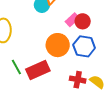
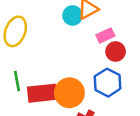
pink rectangle: (72, 20) -> (105, 35), moved
orange circle: (58, 45) -> (69, 93), moved

